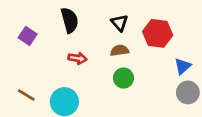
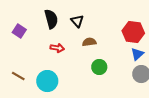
black triangle: (120, 23) -> (77, 21), moved
red hexagon: (158, 33) -> (133, 32), moved
green circle: (123, 78) -> (99, 67), moved

